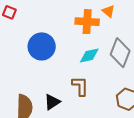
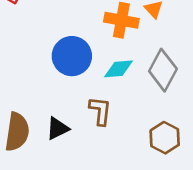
blue circle: (42, 46) -> (72, 56), moved

